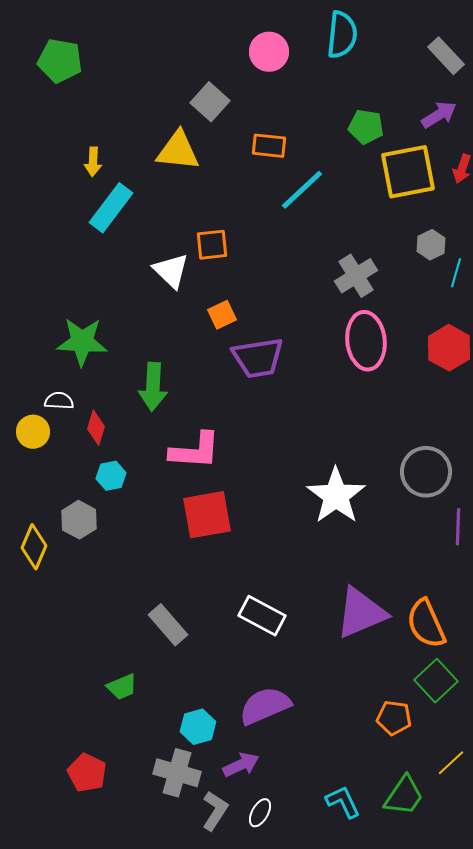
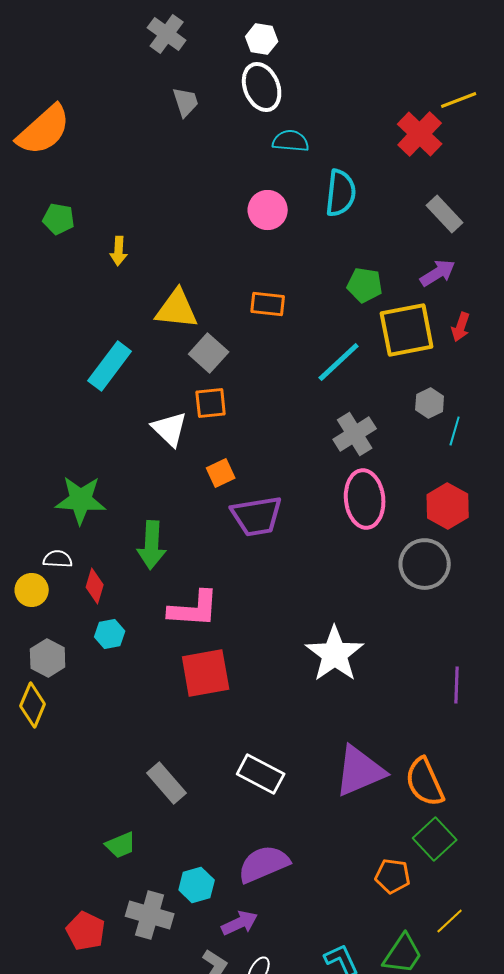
green pentagon: (60, 61) -> (59, 219), size x0.7
gray square: (210, 102) -> (209, 353), moved
yellow arrow: (93, 162) -> (119, 251), moved
cyan line: (302, 190) -> (339, 362), moved
gray circle: (426, 472) -> (425, 564), moved
gray hexagon: (79, 520) -> (48, 658), moved
gray cross: (177, 773) -> (150, 915), moved

